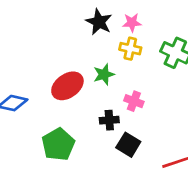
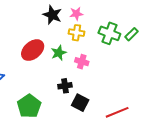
red ellipse: (67, 86) -> (33, 50), moved
pink cross: (134, 101) -> (82, 62), moved

